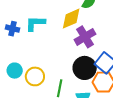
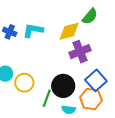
black circle: (85, 68) -> (63, 86), moved

